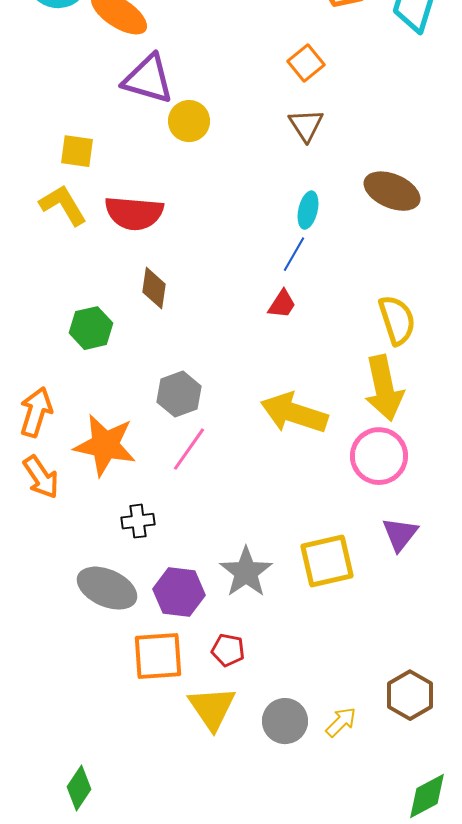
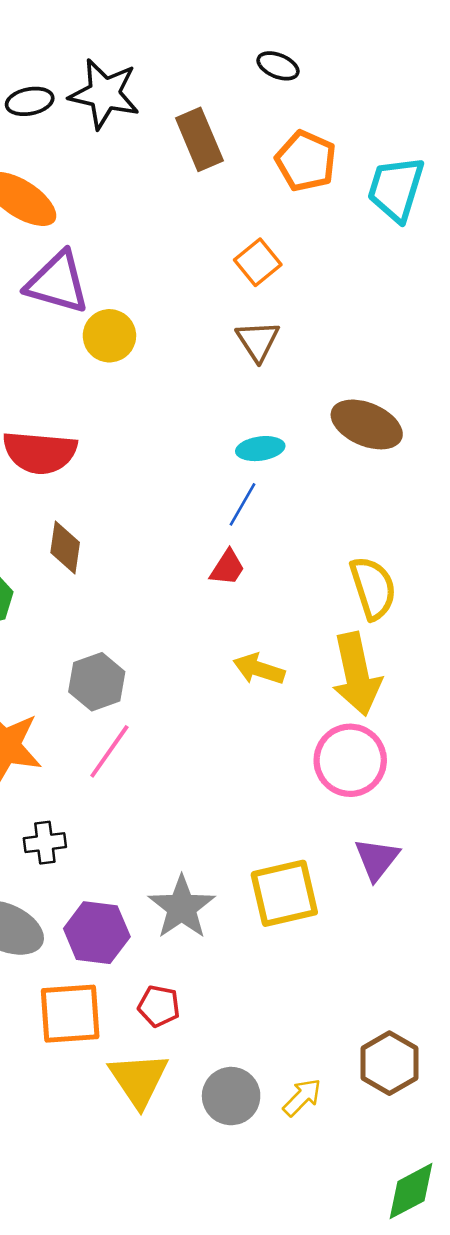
cyan ellipse: (308, 210) -> (260, 449), turned 69
yellow arrow: (294, 413) -> (259, 669), moved, size x0.6

